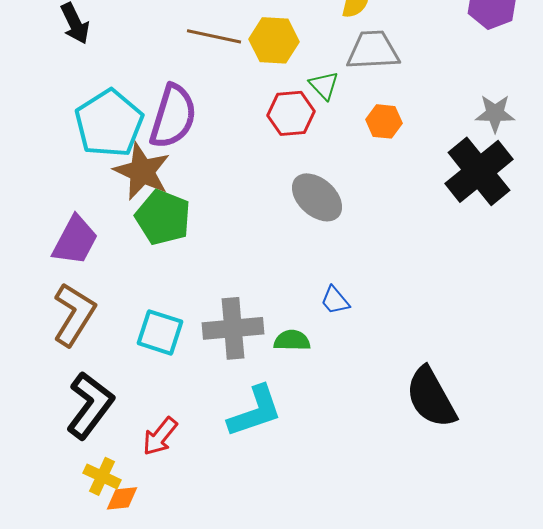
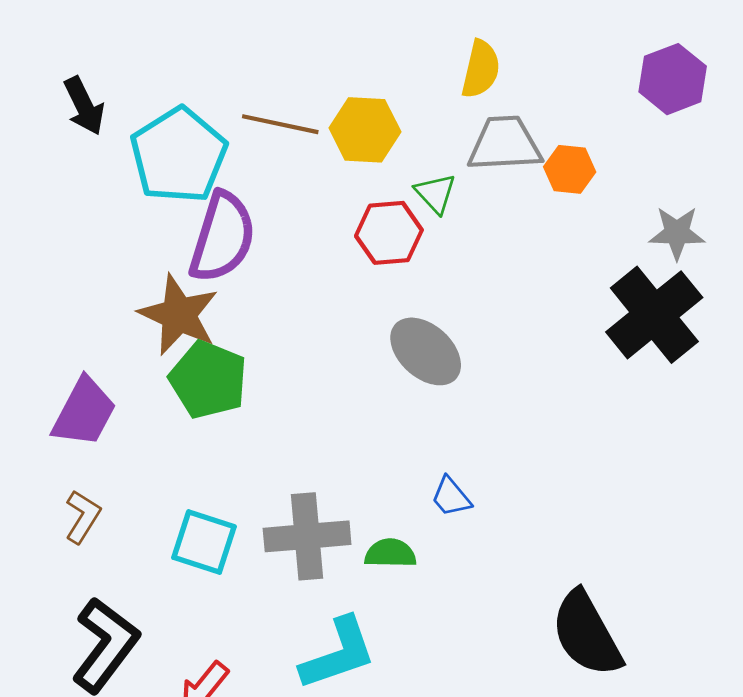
orange hexagon: (384, 121) -> (570, 169), moved
cyan pentagon: (109, 123) -> (179, 155), moved
brown L-shape: (74, 314) -> (83, 517), size x0.6

